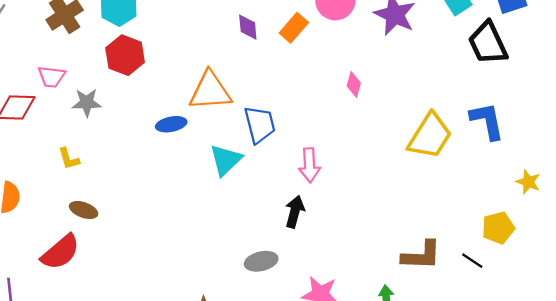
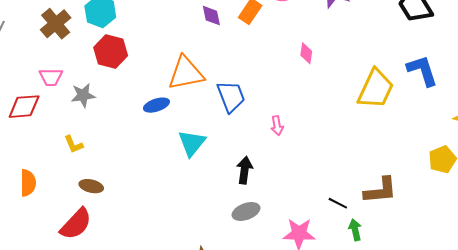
cyan triangle: (226, 160) -> (192, 143), moved
pink arrow: (310, 165) -> (277, 126), size x0.7
black arrow: (295, 212) -> (245, 170), moved
black line: (472, 261) -> (338, 203), moved

